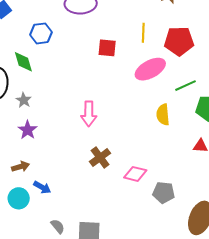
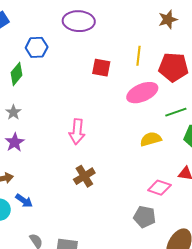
green diamond: (23, 62) -> (17, 74), turned 50
yellow semicircle: (163, 115) -> (151, 139), turned 75
pink diamond: (135, 174) -> (159, 188), moved

